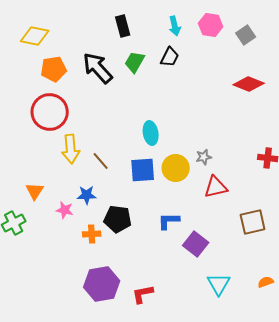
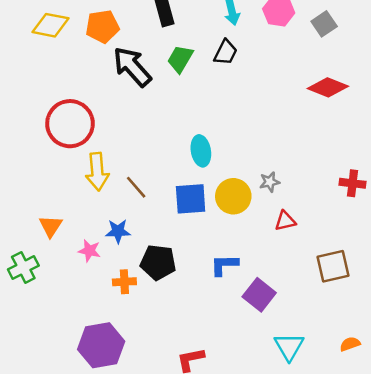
orange pentagon: (54, 69) -> (102, 26), moved
red triangle: (216, 187) -> (285, 221), size x0.7
purple hexagon: (102, 284) -> (101, 345), moved

